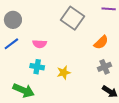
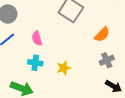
pink semicircle: (40, 44) -> (37, 38), turned 72

